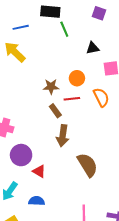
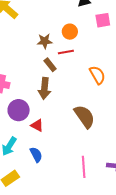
orange semicircle: (101, 97) -> (97, 75), moved
brown arrow: (63, 136) -> (44, 88), moved
blue semicircle: (37, 201) -> (36, 155), turned 63

